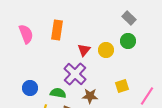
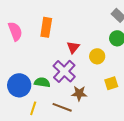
yellow circle: (106, 50) -> (97, 56), moved
blue circle: (30, 88) -> (19, 85), size x1.5
green semicircle: (58, 93) -> (42, 82), moved

